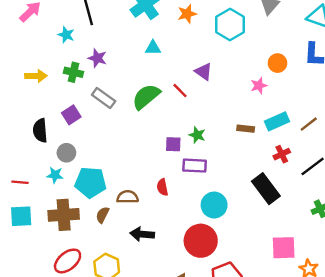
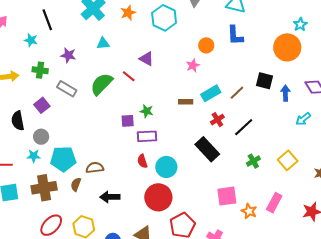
purple star: (97, 58) -> (68, 55), moved
red semicircle: (162, 187) -> (142, 161), moved

